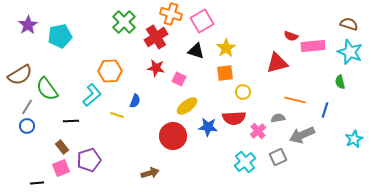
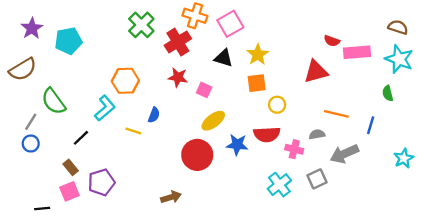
brown semicircle: (20, 75) -> (23, 69), moved
black line: (71, 121) -> (81, 138), turned -42
pink cross: (258, 131) -> (294, 149), turned -35

